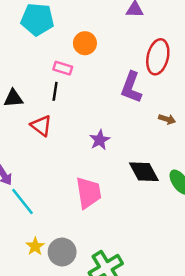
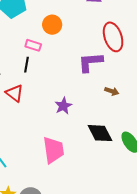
red ellipse: (158, 57) -> (113, 37), turned -32
purple L-shape: (131, 87) -> (90, 62), turned 64
brown arrow: (167, 119) -> (112, 91), moved

